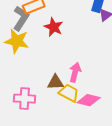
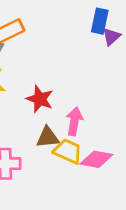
red star: (54, 27) -> (40, 99), moved

